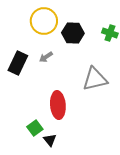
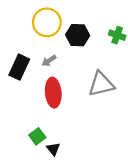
red ellipse: (58, 105) -> (53, 93), moved

